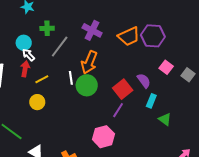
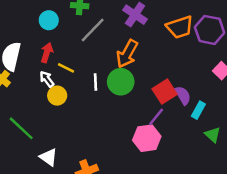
white arrow: (28, 55) -> (47, 79), moved
white line: (71, 78) -> (95, 82), moved
yellow line: (42, 79) -> (66, 68), turned 48
purple semicircle: (144, 81) -> (183, 95), moved
pink hexagon: (103, 137) -> (147, 138), moved

